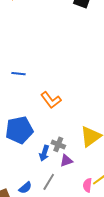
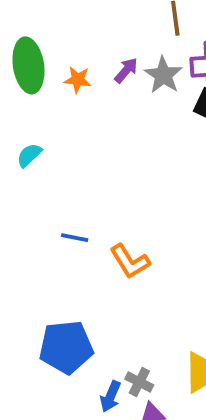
orange L-shape: (51, 100) -> (130, 261), moved

